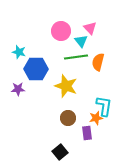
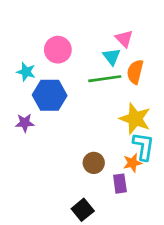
pink circle: (61, 31) -> (58, 50), moved
orange semicircle: (98, 62) -> (135, 72), moved
yellow star: (66, 86) -> (135, 119), moved

